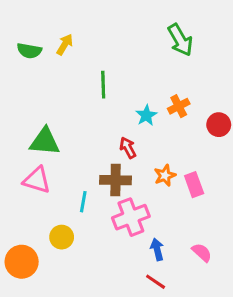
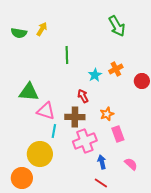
pink triangle: (37, 180) -> (46, 111), moved
pink rectangle: (194, 185) -> (118, 134), moved
yellow circle: (62, 237) -> (40, 154), size x1.6
orange circle: (22, 262) -> (22, 178), moved

